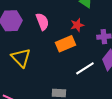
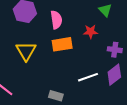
orange rectangle: (65, 44) -> (62, 44), moved

